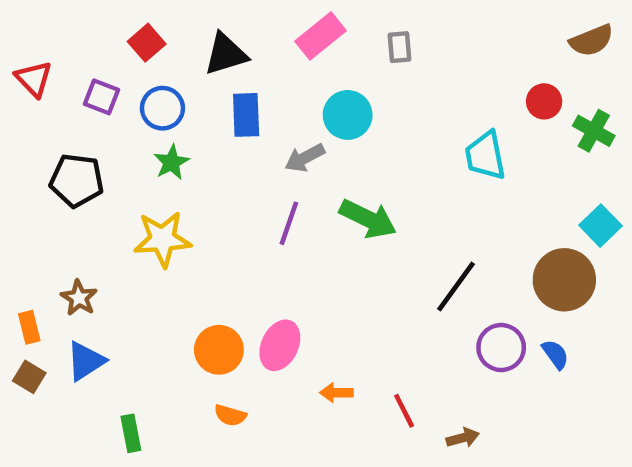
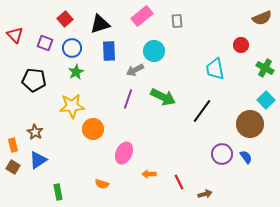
green cross: (594, 131) -> (265, 68), moved
black line: (456, 287) -> (202, 111), moved
orange circle: (219, 350) -> (93, 129), moved

